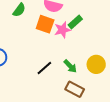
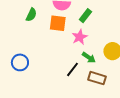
pink star: (62, 30) -> (80, 37), moved
black line: (44, 68) -> (72, 69), moved

